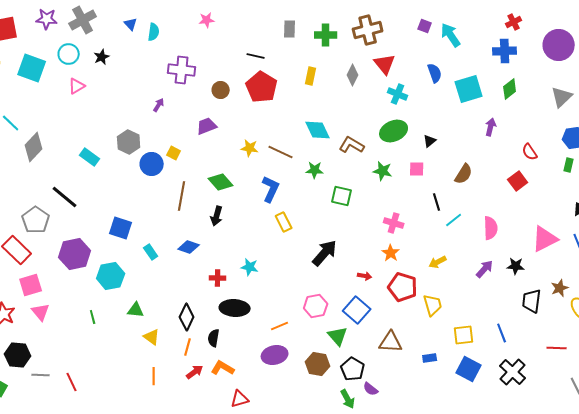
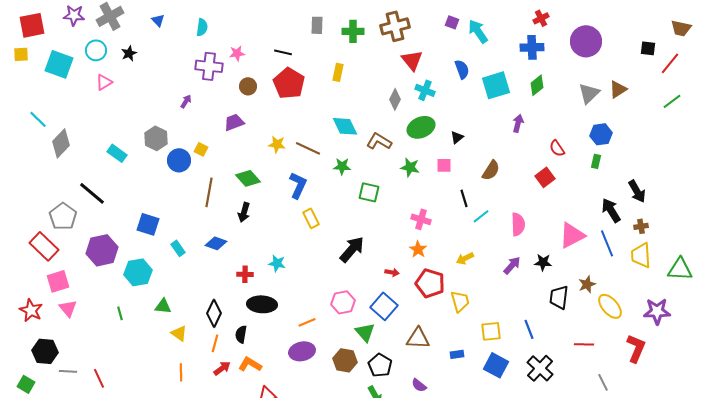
pink star: (207, 20) -> (237, 53), moved
cyan semicircle: (154, 32) -> (202, 27), moved
gray diamond: (353, 75) -> (395, 99), moved
purple semicircle: (371, 389) -> (419, 385), moved

